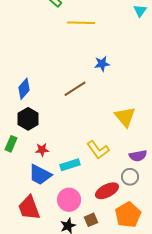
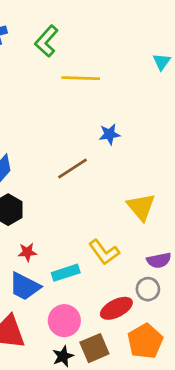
brown square: (91, 220) -> (94, 348), size x1.5

